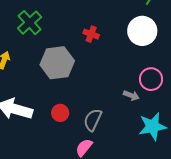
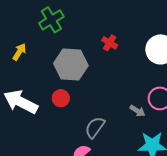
red circle: (60, 113) -> (61, 98), moved

